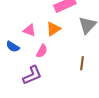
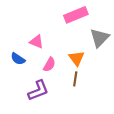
orange triangle: (53, 29) -> (77, 58), moved, turned -35
brown line: (82, 63) -> (75, 79), moved

